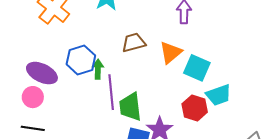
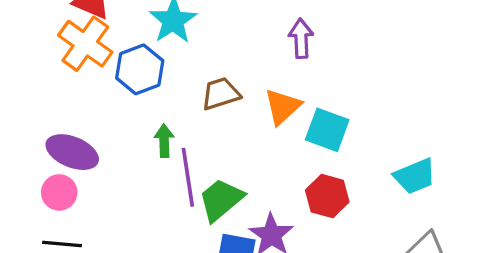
blue hexagon: (81, 60) -> (140, 69), moved
cyan trapezoid: (219, 95) -> (415, 176), moved
green trapezoid: (130, 107) -> (221, 200), turned 60

